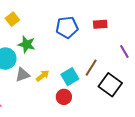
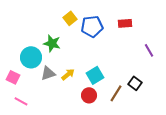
yellow square: (12, 19) -> (70, 18), moved
brown line: (91, 68) -> (116, 93), moved
black square: (110, 85) -> (135, 83), size x0.6

